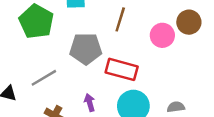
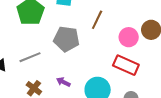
red rectangle: (122, 69) -> (126, 65), moved
purple arrow: (90, 103) -> (63, 82), turned -56

